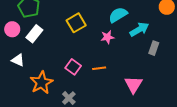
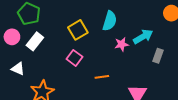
cyan semicircle: (118, 15) -> (110, 21), moved, turned 138
pink star: (107, 37) -> (122, 44), moved
pink square: (73, 67) -> (74, 58), moved

